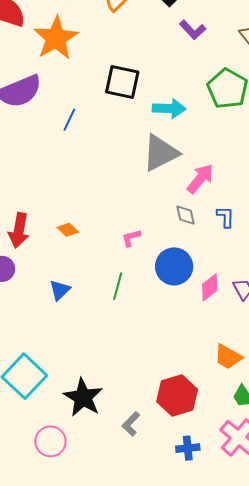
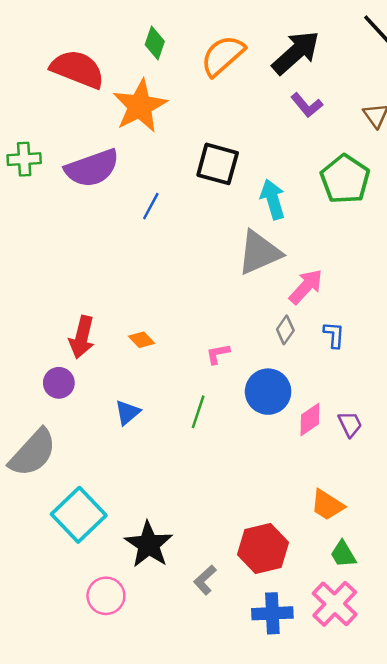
cyan arrow: (169, 109) -> (273, 199), turned -112
gray diamond: (185, 215) -> (285, 330), turned 45
blue cross: (188, 448) -> (272, 613), size x1.4

